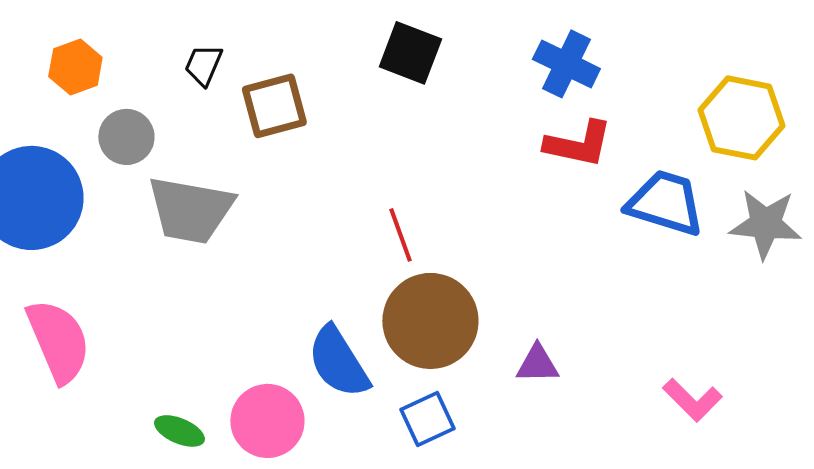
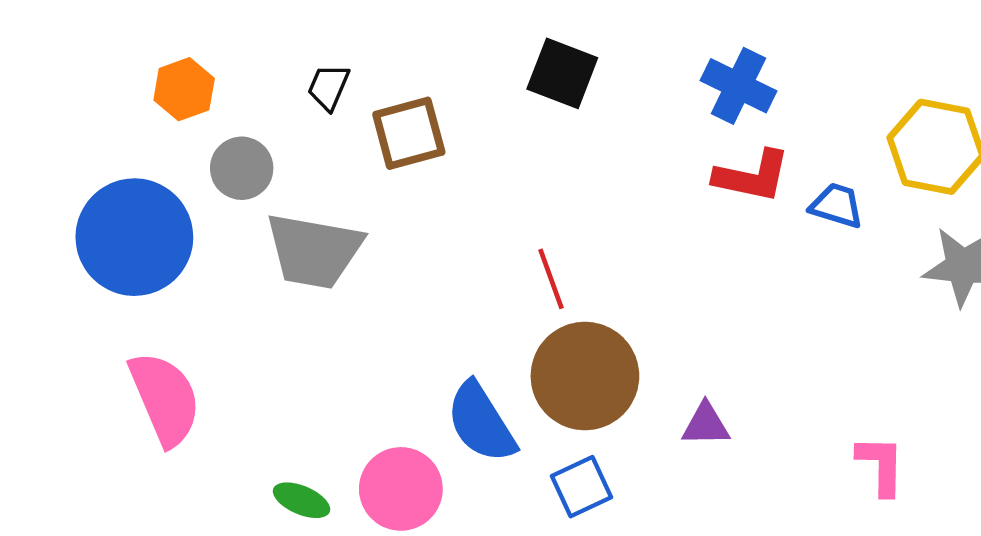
blue trapezoid: (665, 203) -> (837, 206), moved, size x0.6
pink L-shape: (692, 400) -> (881, 465), turned -134

